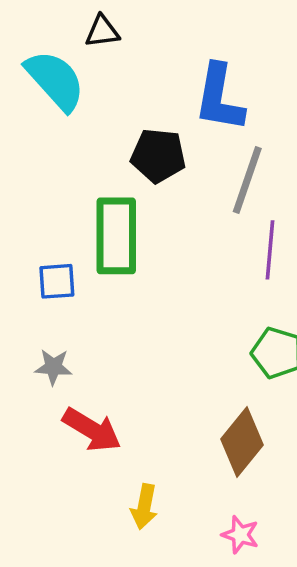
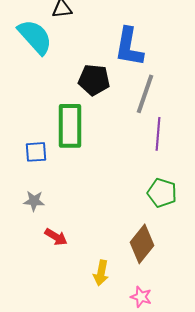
red arrow: (92, 430) -> (56, 237), size x0.7
yellow arrow: (144, 507) -> (101, 273), moved

